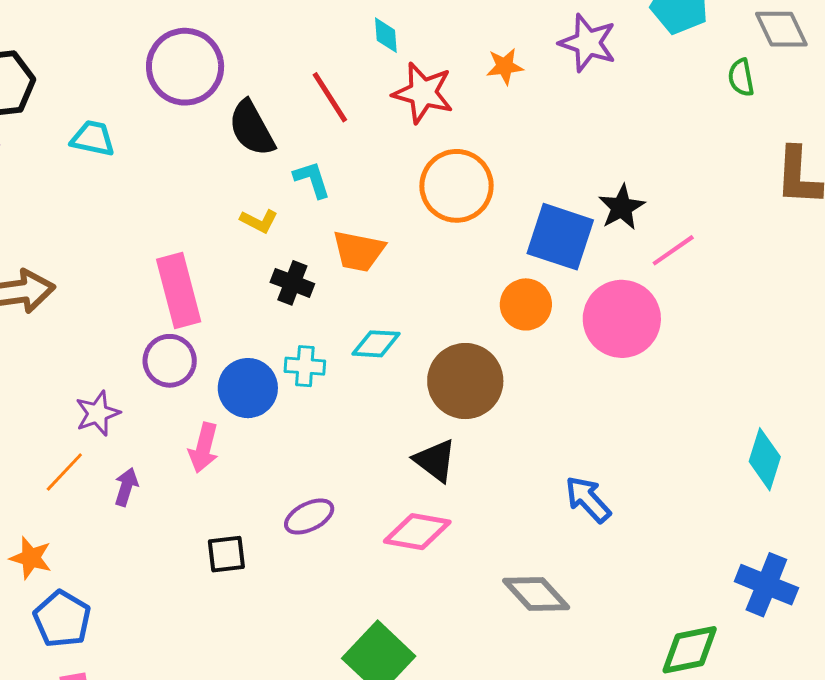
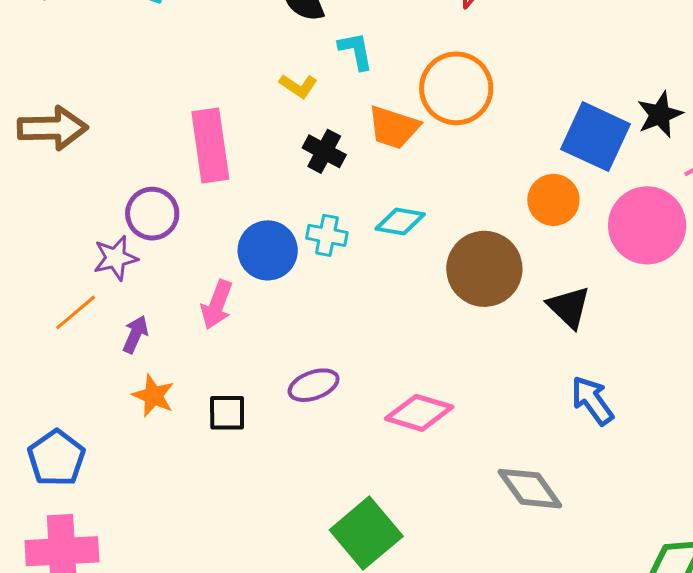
orange circle: (457, 186) -> (456, 88), moved
purple circle: (170, 361) -> (152, 214), moved
black triangle: (435, 460) -> (569, 307), moved
orange star: (31, 558) -> (153, 396), moved

